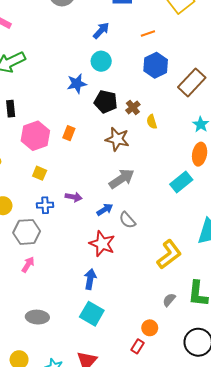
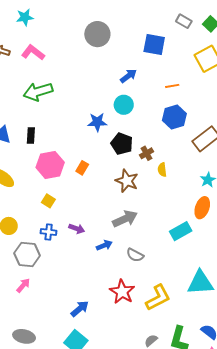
gray semicircle: (127, 220) -> (135, 255), moved, turned -30
red star: (102, 244) -> (122, 292), moved
blue arrow: (90, 279) -> (80, 309), turned 30

